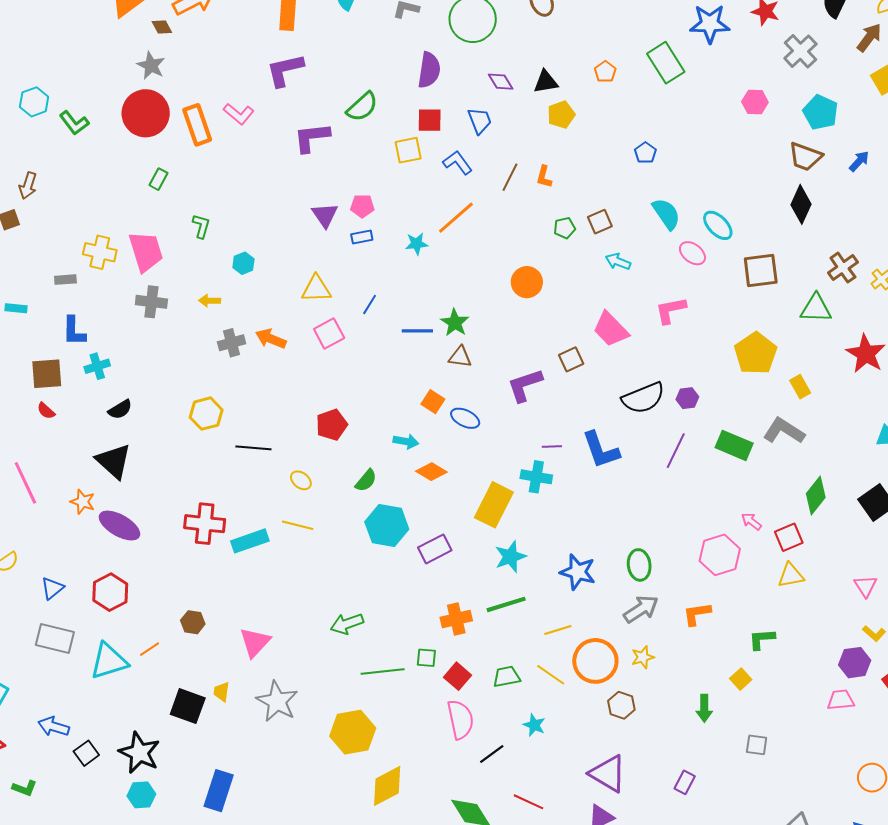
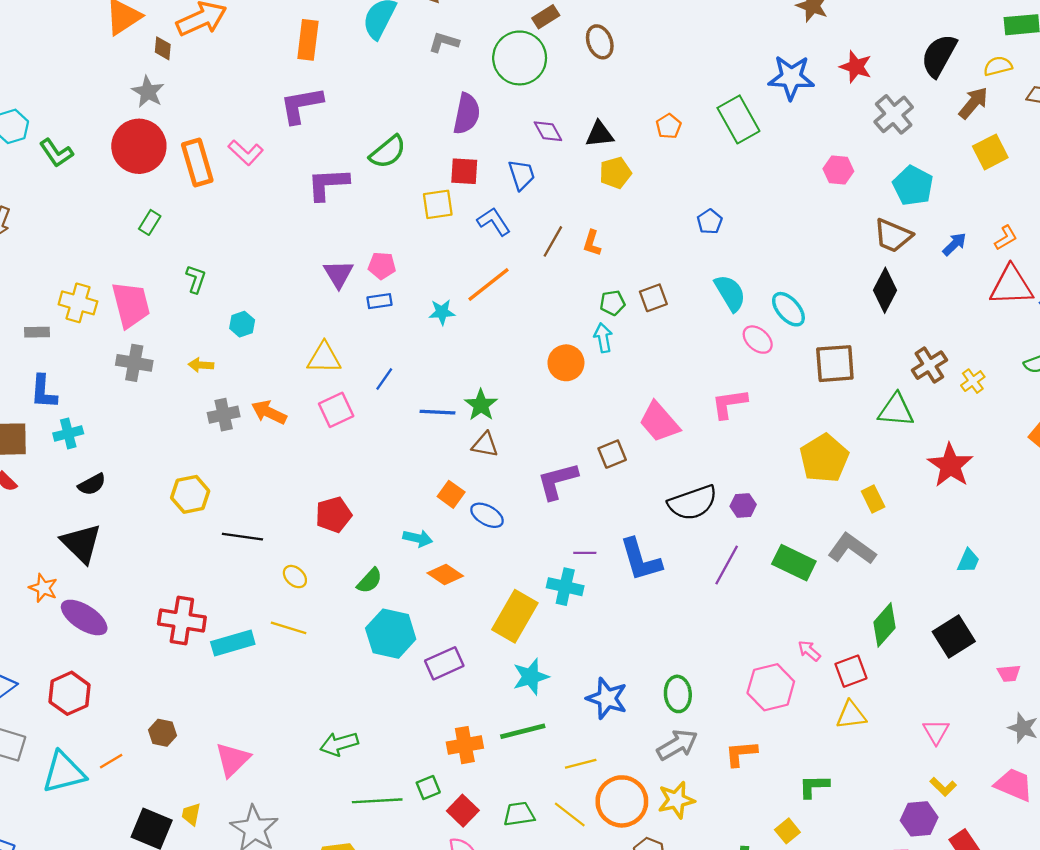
brown diamond: (162, 27) -> (163, 48), turned 30
cyan arrow: (618, 262) -> (603, 338), moved, turned 55
yellow star: (643, 657) -> (676, 800), size x1.4
green square: (426, 658) -> (428, 787), turned -30

